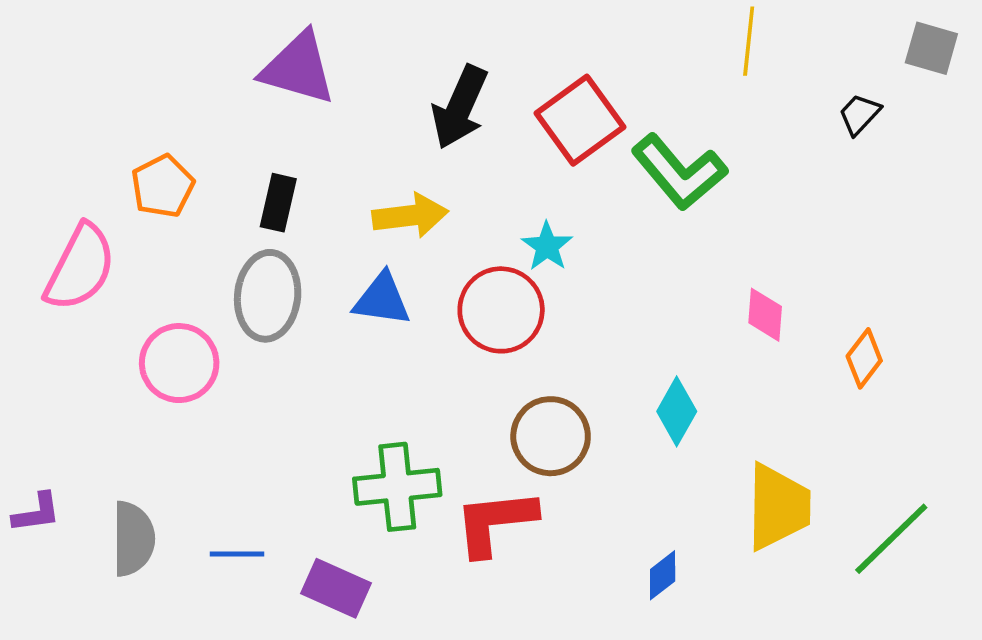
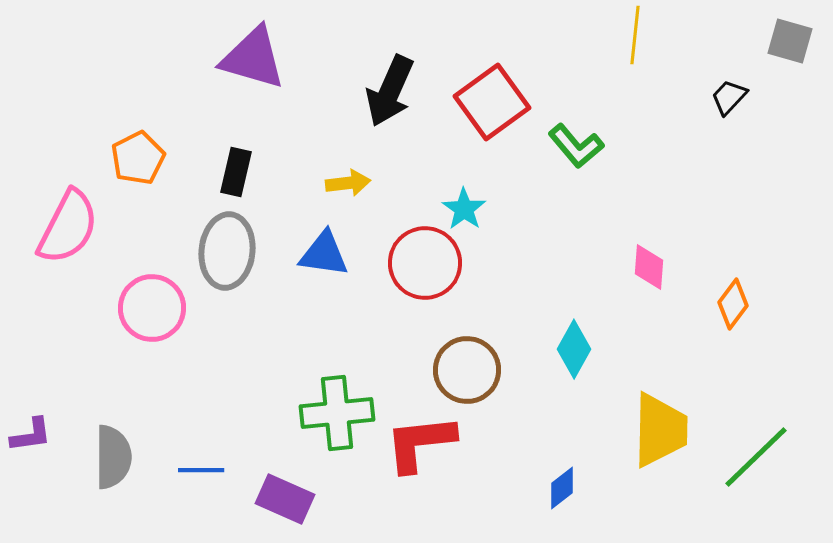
green L-shape: (679, 172) -> (576, 146), size x0.7
yellow arrow: (410, 216) -> (348, 183), size x0.7

